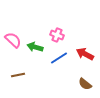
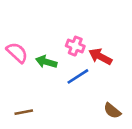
red arrow: (85, 54) -> (100, 57), moved
brown line: (18, 75) -> (24, 112), moved

